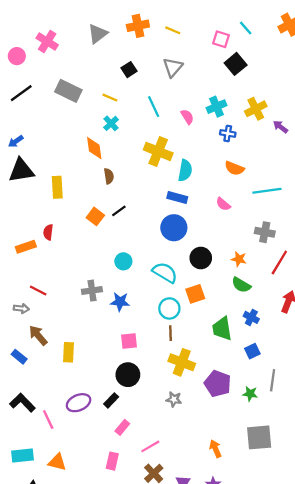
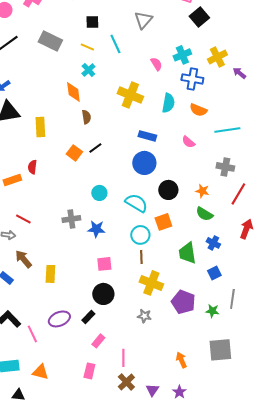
black square: (129, 70) -> (92, 22), moved, turned 32
cyan line: (154, 107) -> (115, 44), moved
blue cross: (228, 133) -> (192, 79), size x1.5
cyan semicircle: (185, 171) -> (168, 103), moved
pink line: (150, 446) -> (123, 358), turned -60

